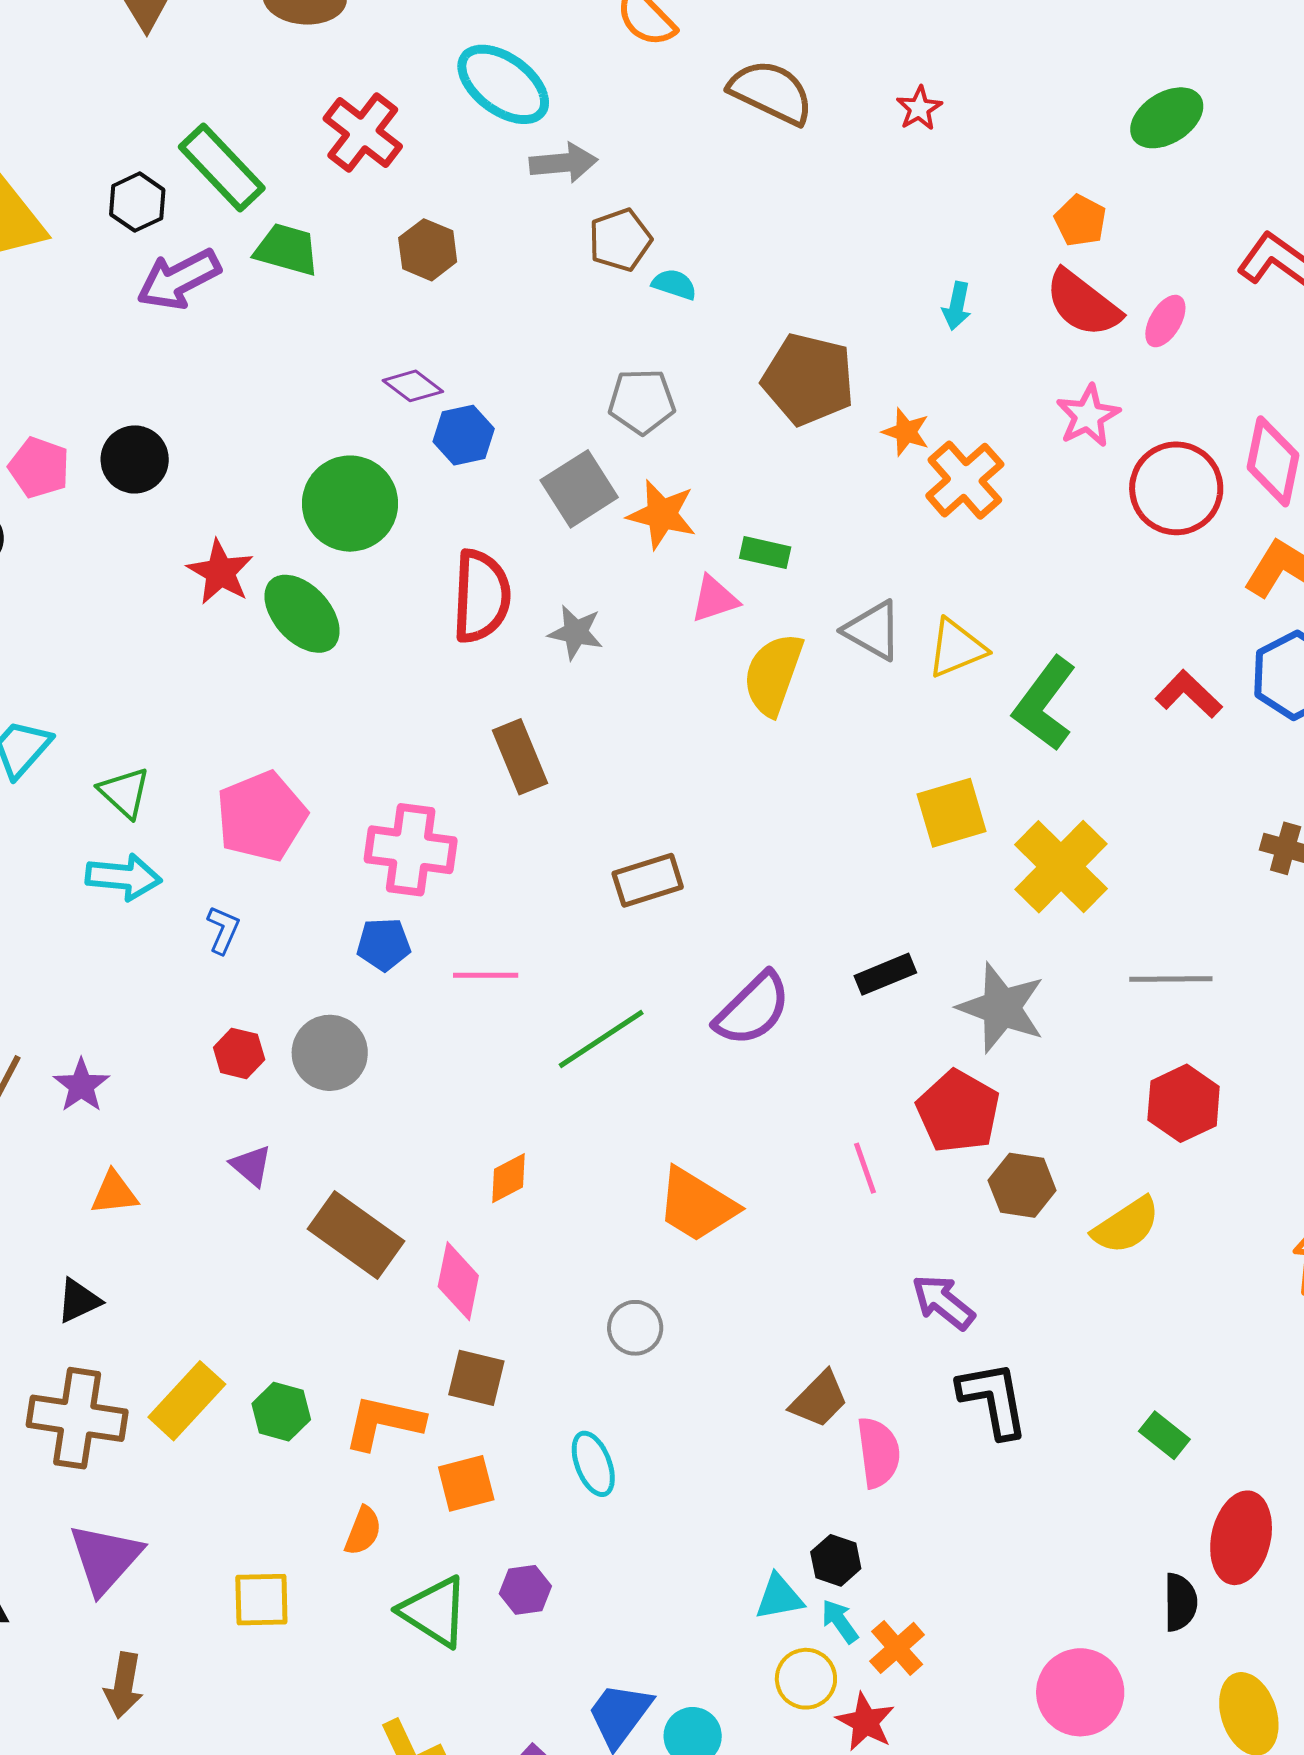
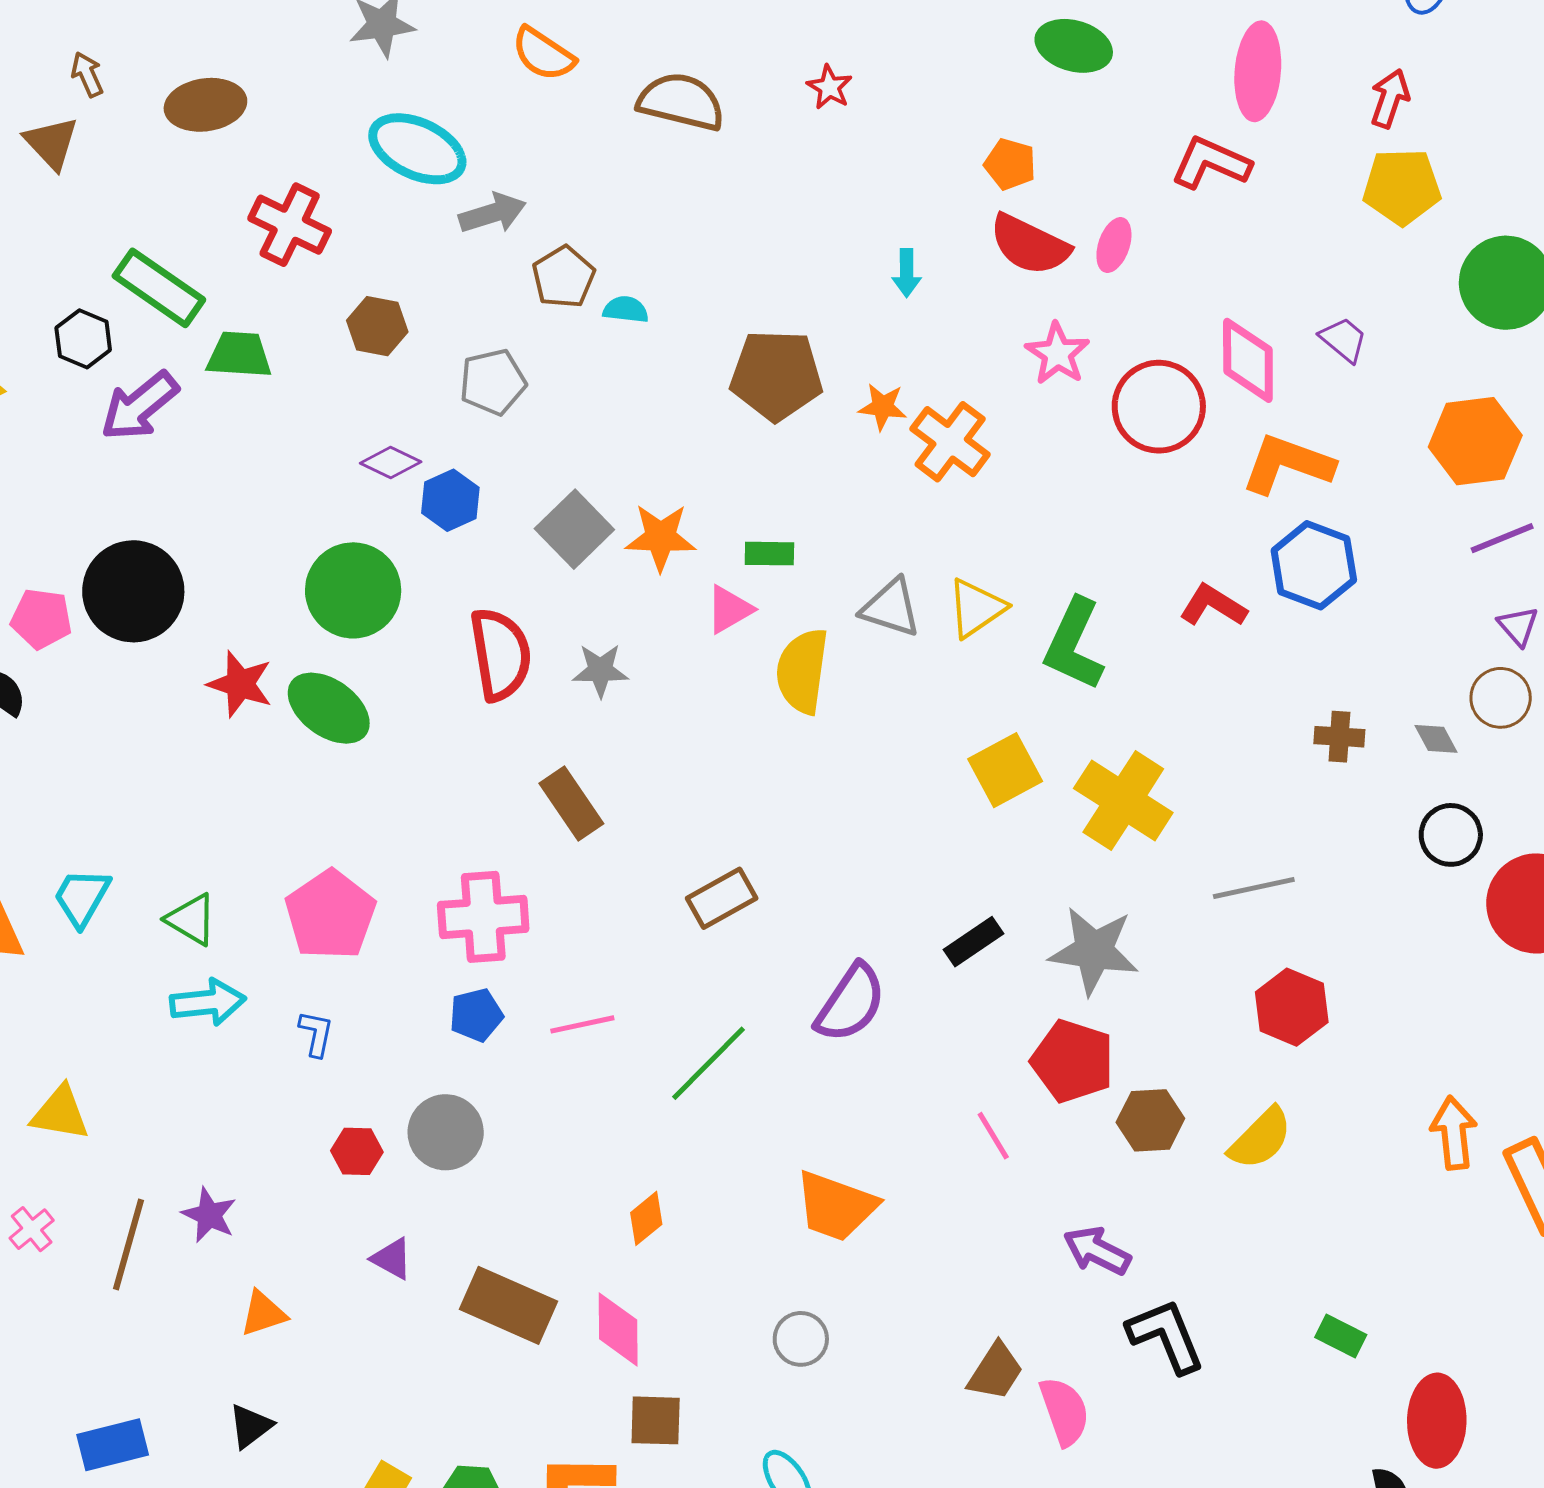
green ellipse: (1167, 118) -> (1074, 46), turned 60
gray pentagon: (642, 401) -> (493, 382), moved
black circle: (135, 459) -> (133, 591), size x1.5

